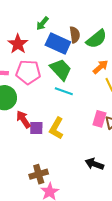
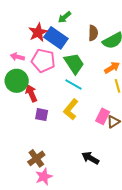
blue rectangle: (58, 43) -> (56, 38), moved
red arrow: (23, 119) -> (31, 93), moved
yellow L-shape: (56, 128) -> (71, 109), moved
brown cross: (39, 174) -> (36, 158), turned -30

